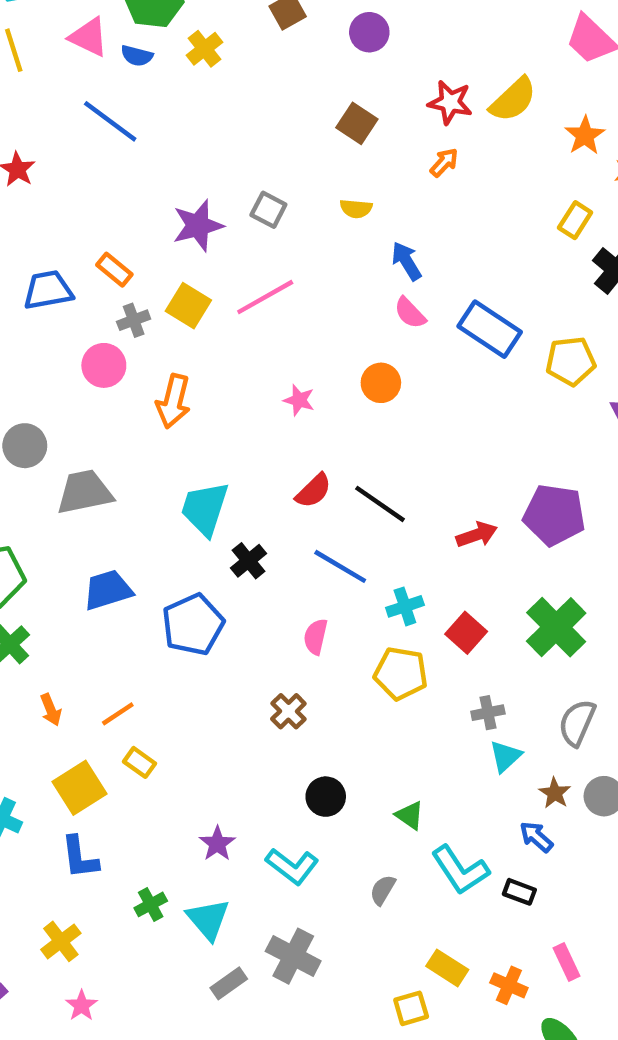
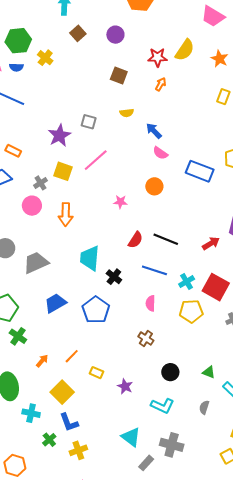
orange rectangle: (114, 270) -> (13, 151), moved
blue rectangle: (490, 329) -> (200, 171), moved
red square: (466, 633) -> (216, 287), size x1.5
orange arrow: (51, 710) -> (42, 361), turned -104
yellow rectangle: (139, 762) -> (97, 373), moved
purple star: (217, 844) -> (125, 386), moved
green cross: (151, 904) -> (49, 440), moved
yellow cross: (61, 941) -> (78, 450), moved, turned 30

